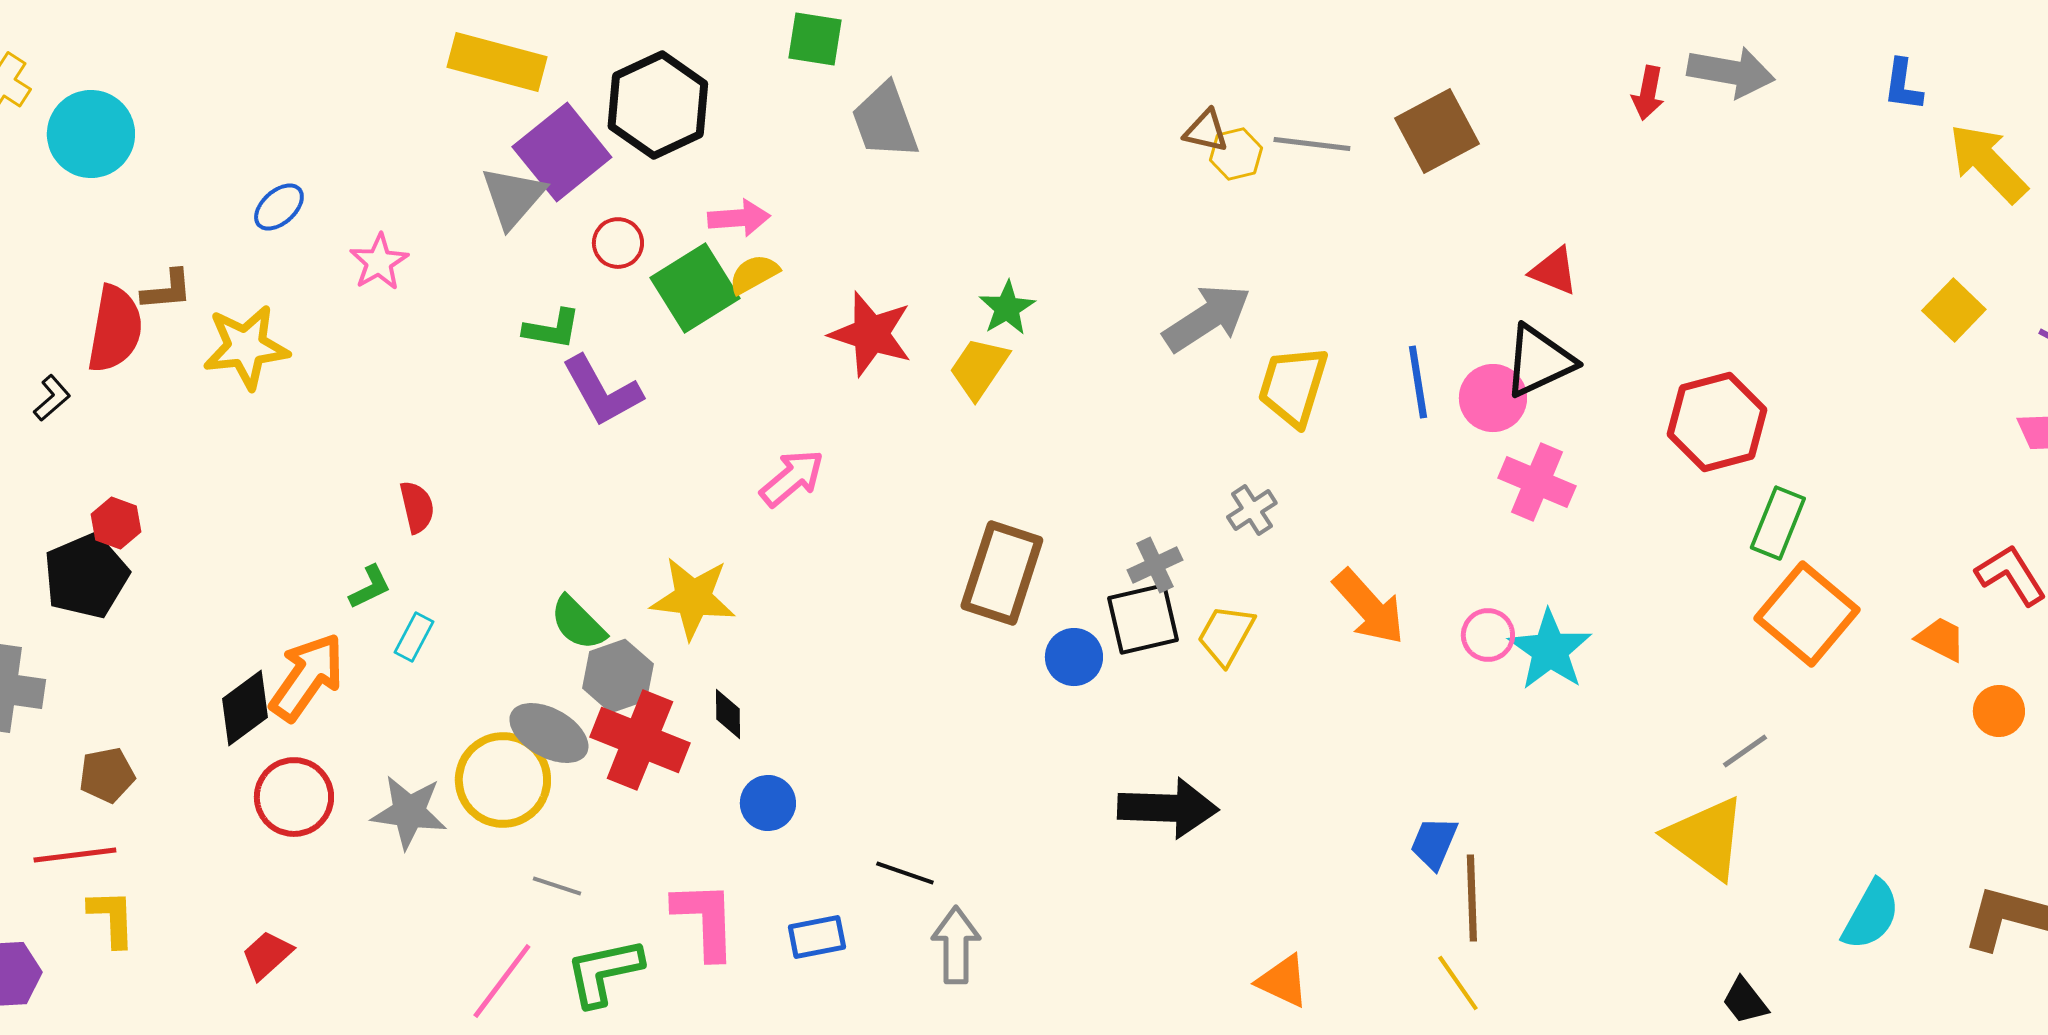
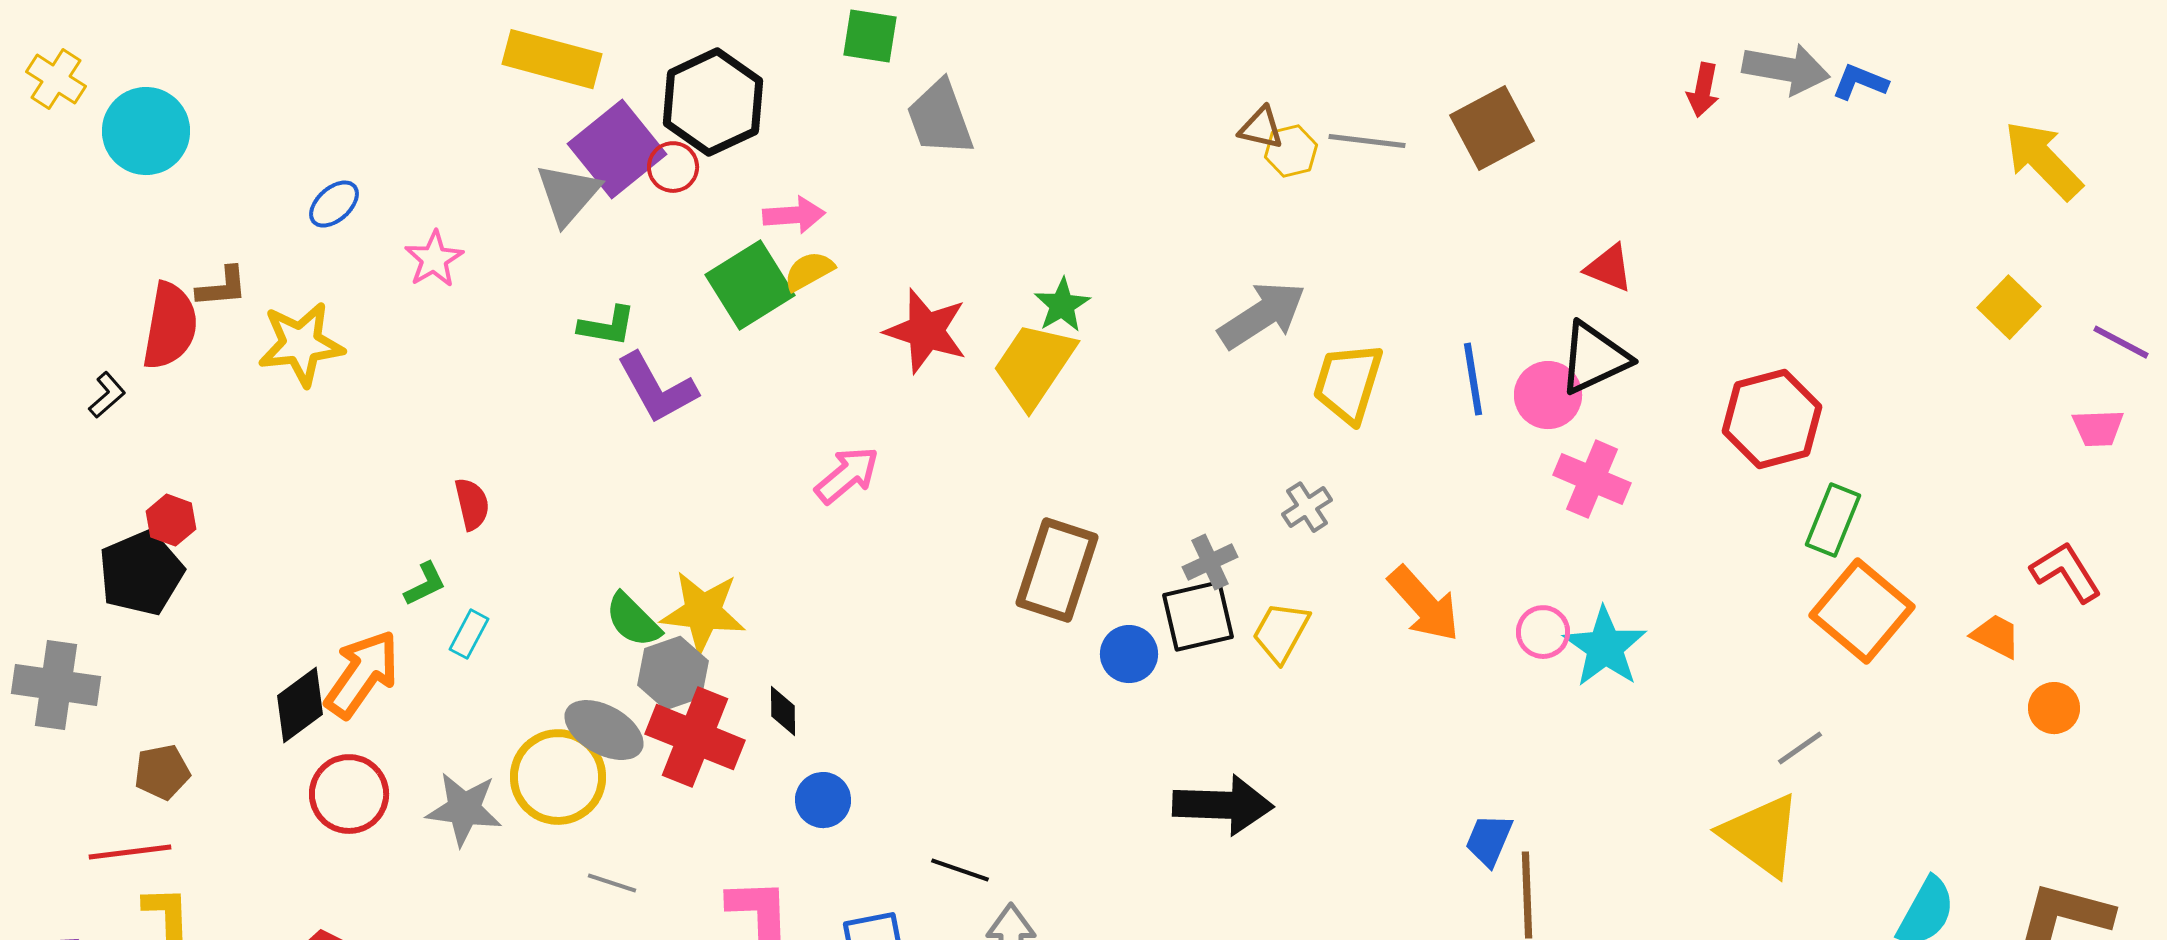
blue L-shape: (1903, 85) -> (1860, 82), moved, turned 104
red circle: (618, 243) -> (673, 167), moved
yellow trapezoid: (979, 368) -> (1034, 365), size x1.4
yellow star: (693, 598) -> (703, 612), moved

